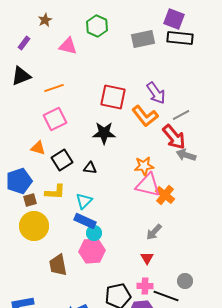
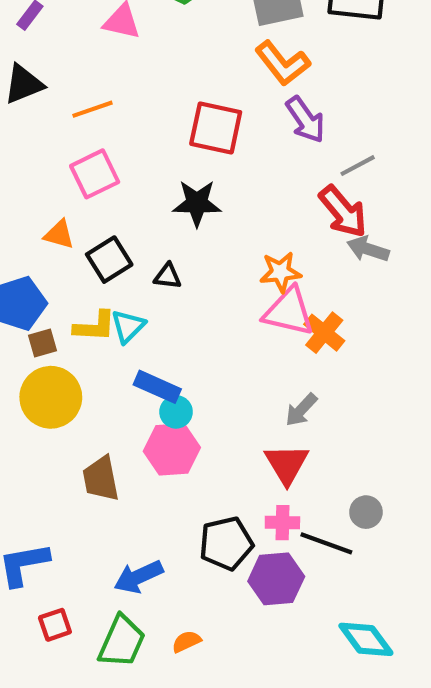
orange L-shape: (145, 116) -> (282, 63), moved
cyan triangle: (84, 201) -> (128, 326), moved
red triangle: (147, 258) -> (287, 464), size x1.6

